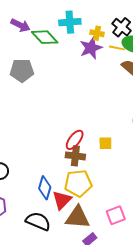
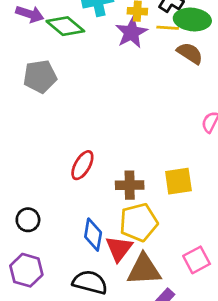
red ellipse: (75, 140) -> (82, 165), moved
yellow square: (105, 143) -> (178, 181), moved, size x1.5

